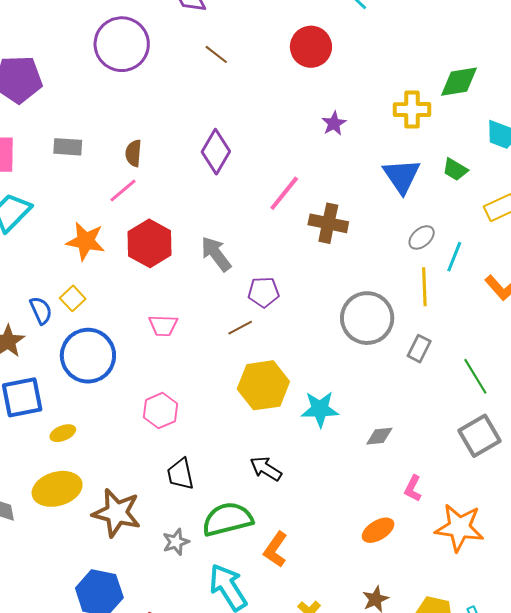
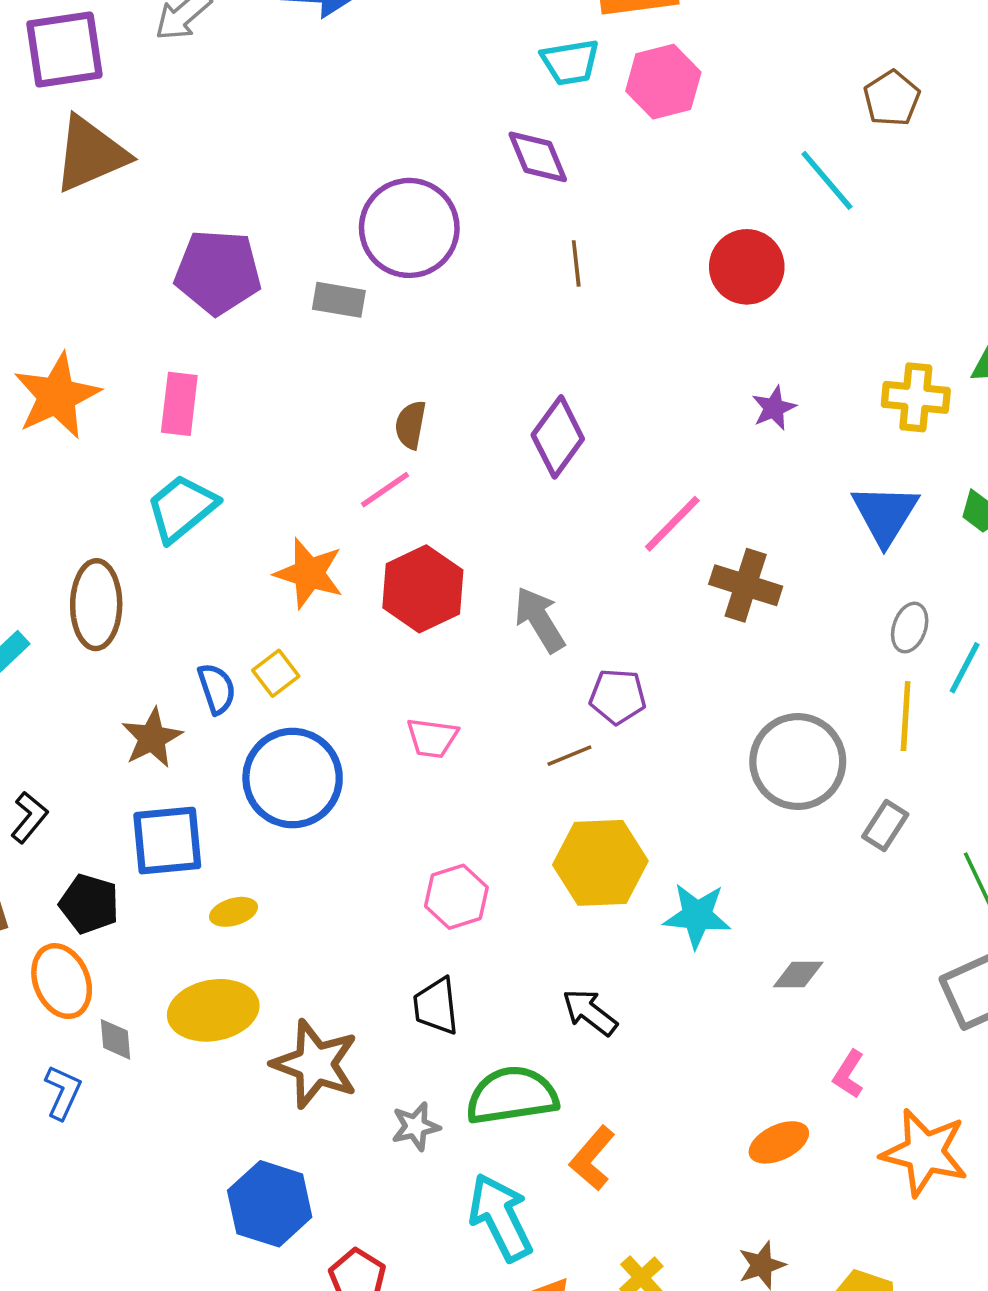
brown line: (216, 54) -> (576, 263), turned 40
gray rectangle: (68, 147) -> (339, 300), moved
gray ellipse: (422, 237) -> (910, 628), turned -36
pink hexagon: (161, 411) -> (456, 897), moved

